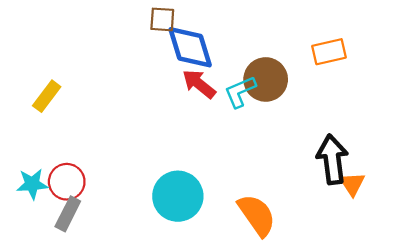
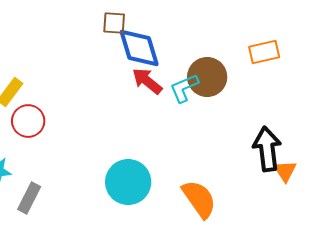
red circle: (67, 182) -> (28, 121), moved

